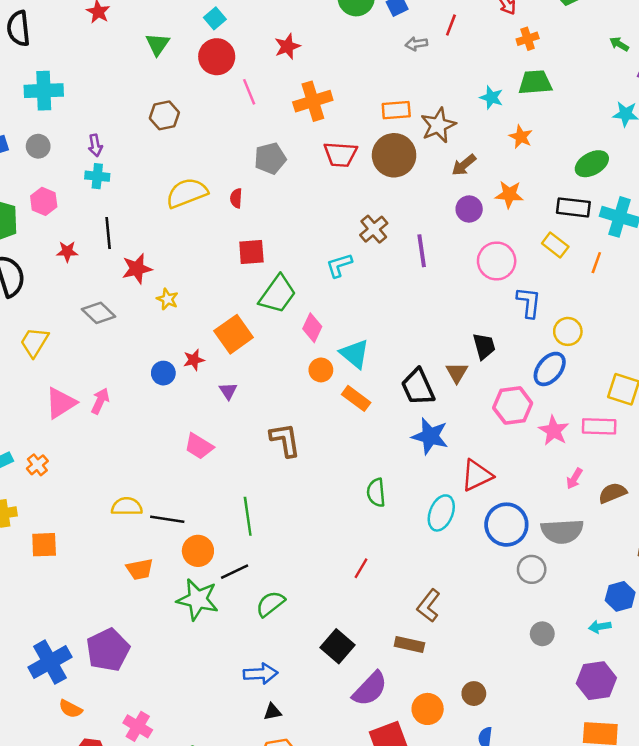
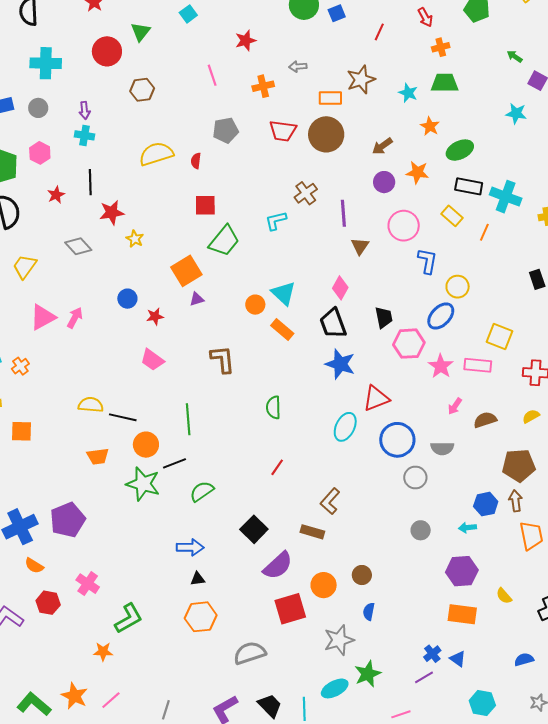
gray arrow: (416, 44) -> (298, 66), moved
red circle: (217, 57) -> (107, 51), moved
orange cross: (313, 101) -> (263, 86), size x0.7
brown star: (438, 125) -> (361, 80), moved
green ellipse: (592, 164) -> (460, 150), moved
red star: (67, 251) -> (56, 195), turned -30
pink diamond: (312, 328) -> (340, 288), moved
black trapezoid: (484, 346) -> (384, 317), moved
red star: (194, 360) -> (155, 316), moved
brown triangle: (457, 373) -> (360, 246), moved
purple triangle: (228, 391) -> (197, 299), moved, turned 42
green semicircle: (376, 493) -> (273, 407), moved
gray semicircle: (562, 531) -> (442, 448), size x0.7

